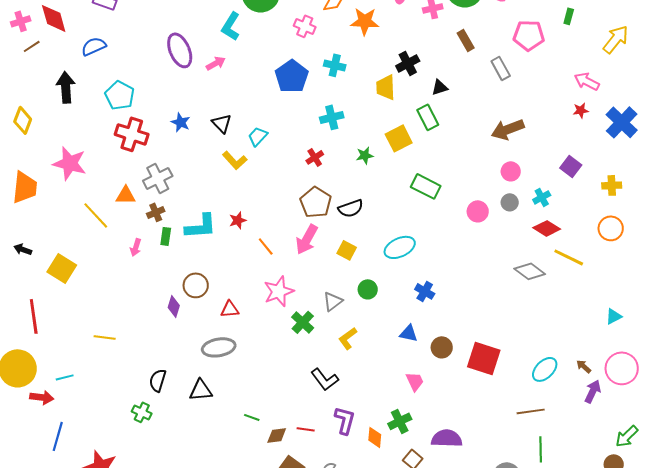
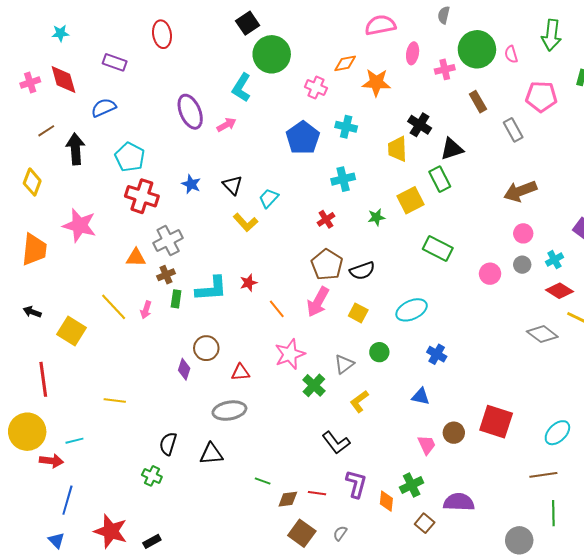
brown line: (32, 46) -> (46, 131), moved
black cross: (408, 63) -> (420, 125), turned -30
black triangle: (440, 87) -> (452, 149), size x1.4
yellow line: (96, 215) -> (114, 307), moved
brown circle: (442, 347) -> (454, 433), moved

